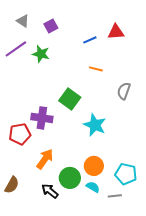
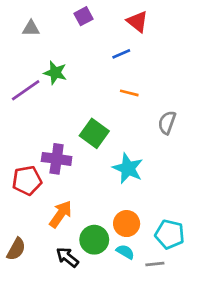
gray triangle: (23, 21) -> (31, 28), turned -32
purple square: (51, 26) -> (83, 16), moved
red triangle: (116, 32) -> (137, 22), moved, turned 42
purple line: (16, 49) -> (26, 90), moved

